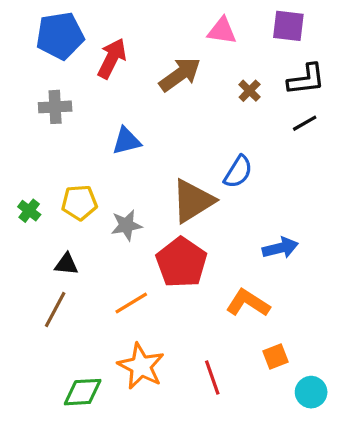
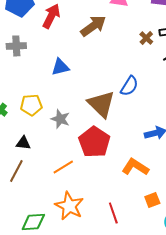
brown cross: (250, 91) -> (146, 38), moved
brown triangle: (193, 201) -> (101, 104), turned -44
gray star: (126, 225) -> (60, 119), turned 30

